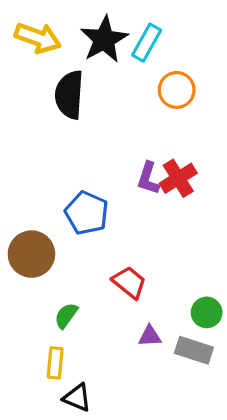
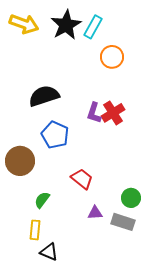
black semicircle: (69, 95) -> (44, 96), moved, turned 68

